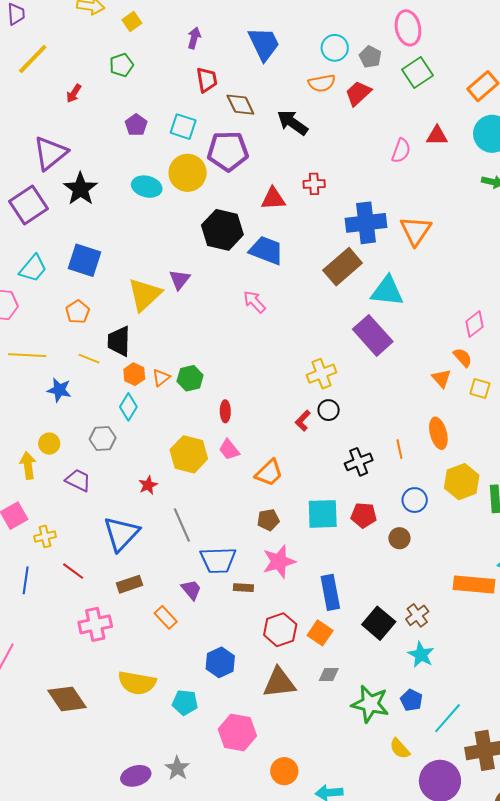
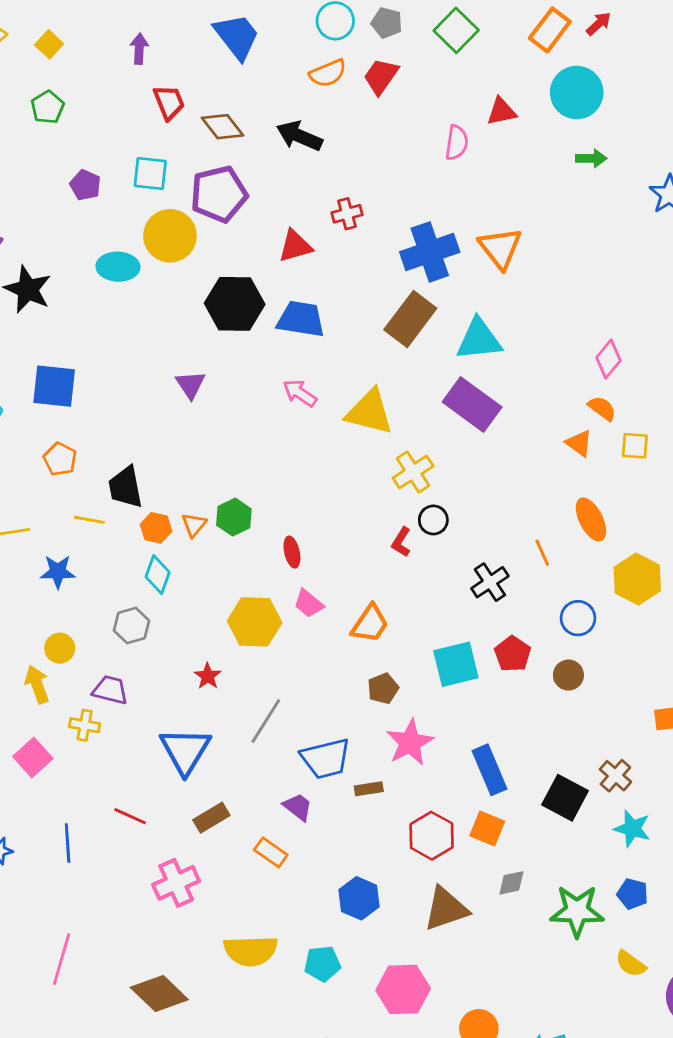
yellow triangle: (145, 295) -> (370, 412), moved, turned -51
red pentagon: (364, 515) -> (513, 654), turned -30
gray line: (182, 525) -> (266, 721), turned 68
yellow cross: (45, 536) -> (85, 725), moved, turned 35

